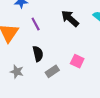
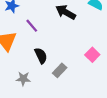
pink square: (77, 61) -> (92, 55), moved, turned 32

